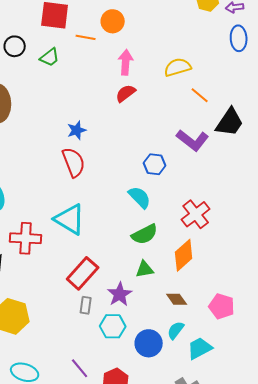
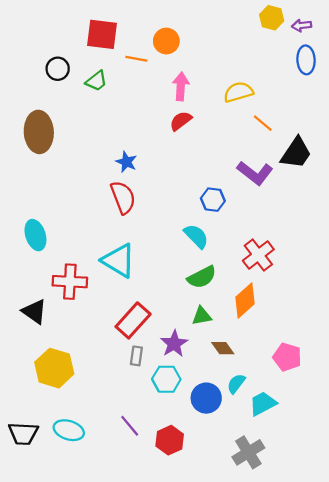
blue star: (77, 130) -> (126, 162), turned -30
brown diamond: (177, 299) -> (223, 348), moved

